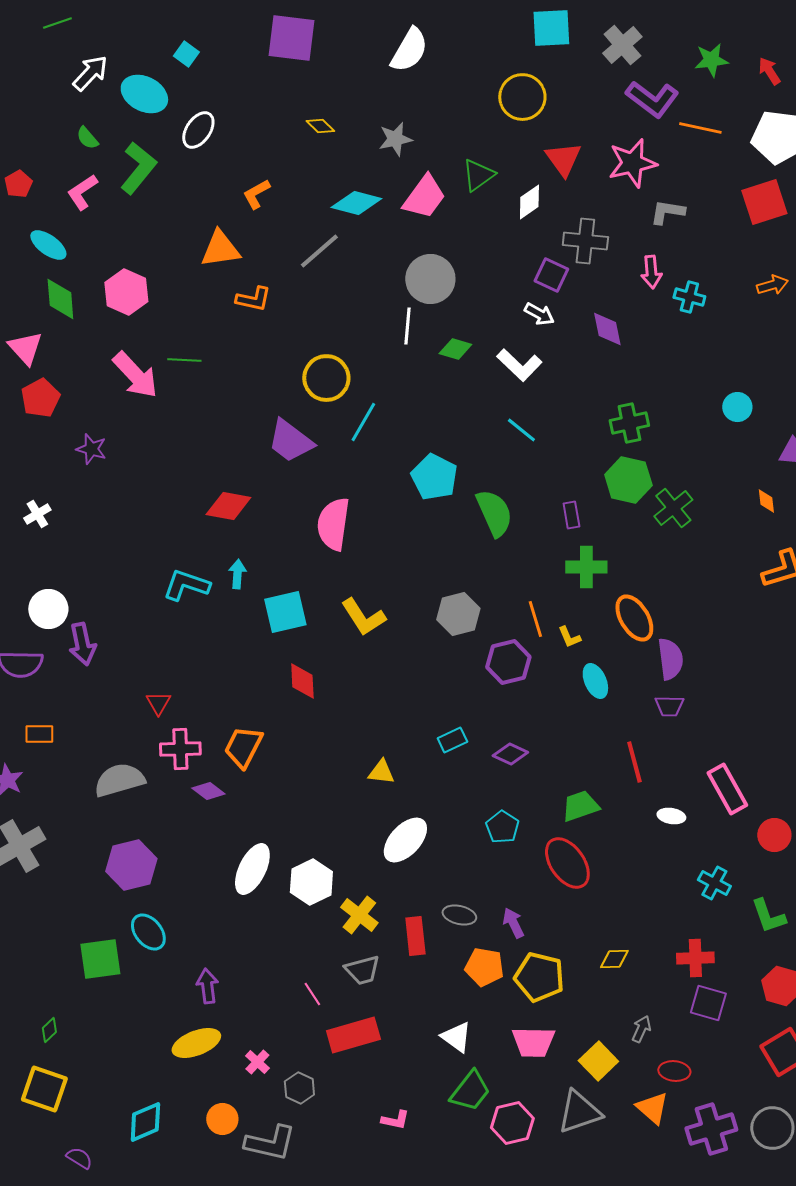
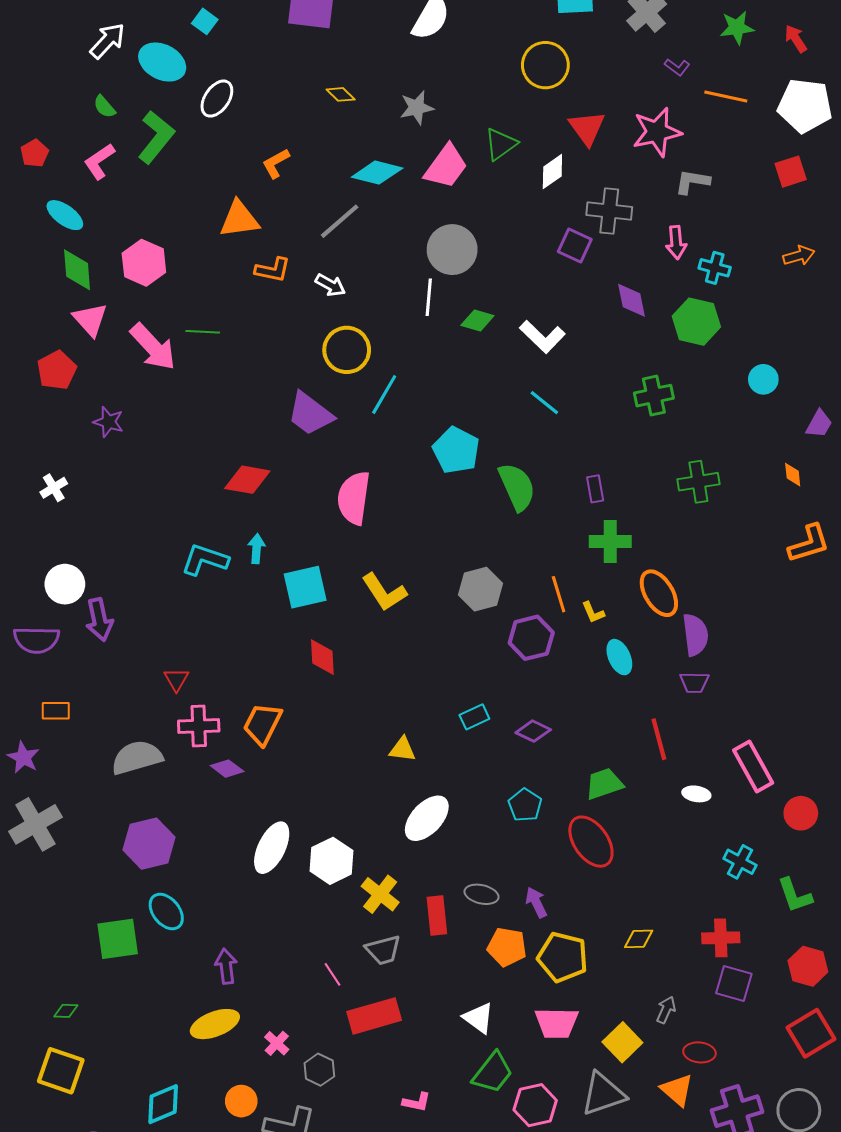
purple L-shape: (652, 99) -> (677, 67), size x0.5
red square: (764, 202) -> (791, 172), size x0.7
white arrow: (539, 314) -> (330, 285), moved
pink triangle: (25, 348) -> (90, 320), moved
green hexagon: (628, 480) -> (696, 322), moved
green cross: (673, 508) -> (698, 482), turned 30
green diamond: (49, 1030) -> (66, 1011), turned 45

